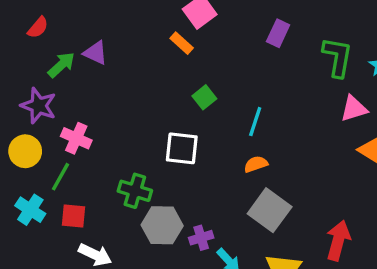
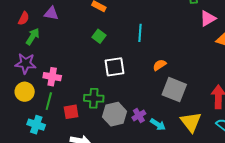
red semicircle: (38, 28) -> (24, 18), moved
purple triangle: (95, 53) -> (51, 13), moved
green square: (204, 97) -> (99, 36), moved
cyan line: (255, 122) -> (140, 33), moved
red square: (74, 216) -> (71, 112), moved

